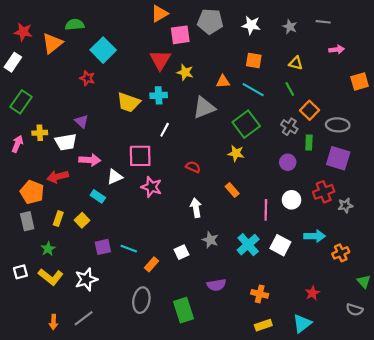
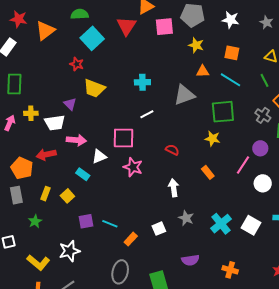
green semicircle: (75, 25) -> (80, 14), moved
red triangle: (160, 60) -> (126, 26), moved
yellow star: (185, 72) -> (196, 45), moved
green rectangle: (21, 102) -> (14, 84), turned -35
yellow trapezoid: (129, 102) -> (94, 88), moved
green square: (246, 124) -> (223, 112), turned 30
white line: (165, 130) -> (147, 114), turned 32
pink line: (266, 210) -> (243, 165), moved, turned 30
yellow L-shape: (51, 277) -> (38, 262), moved

